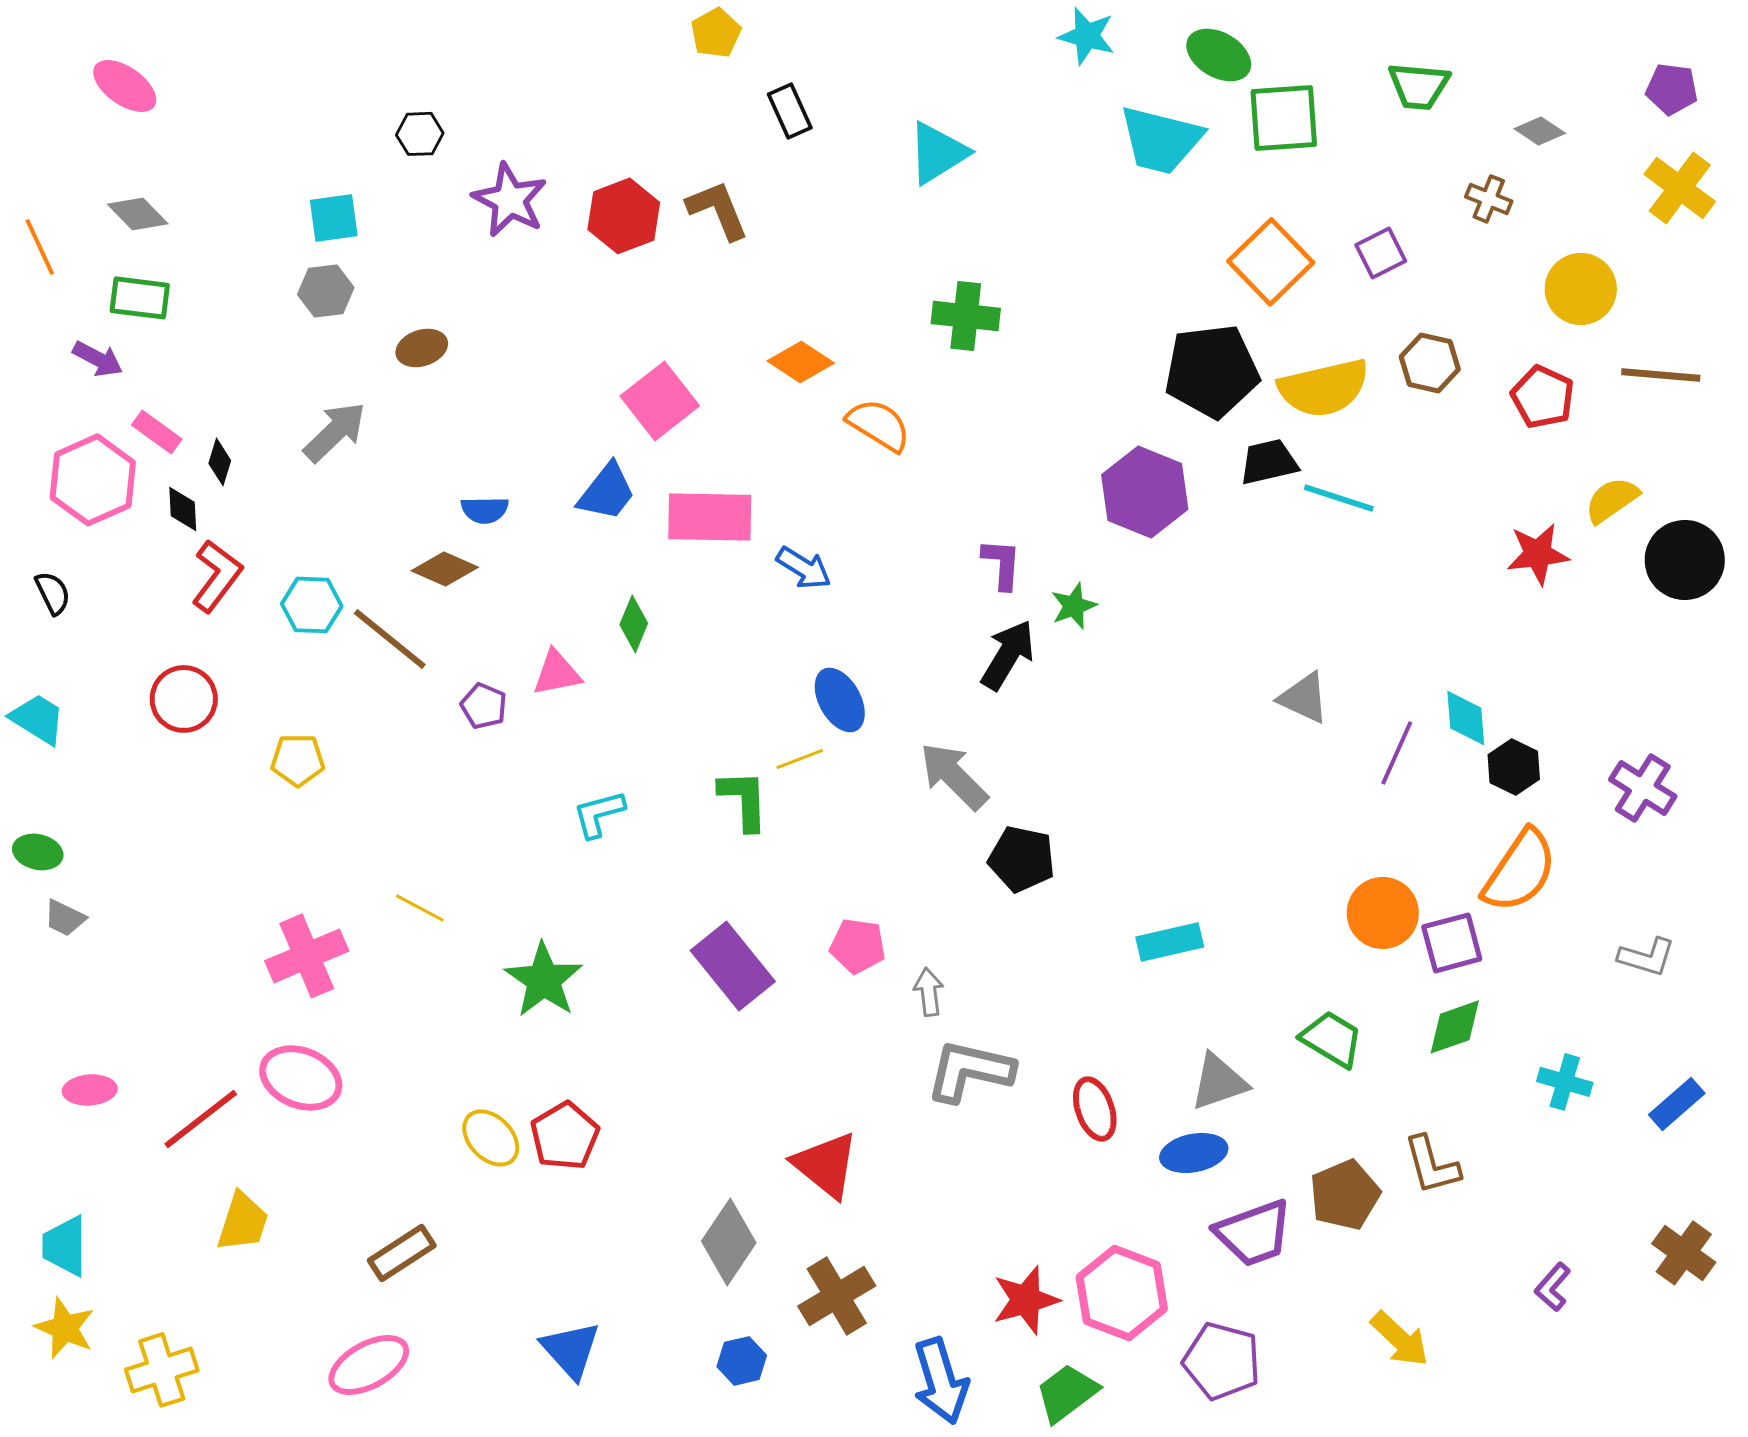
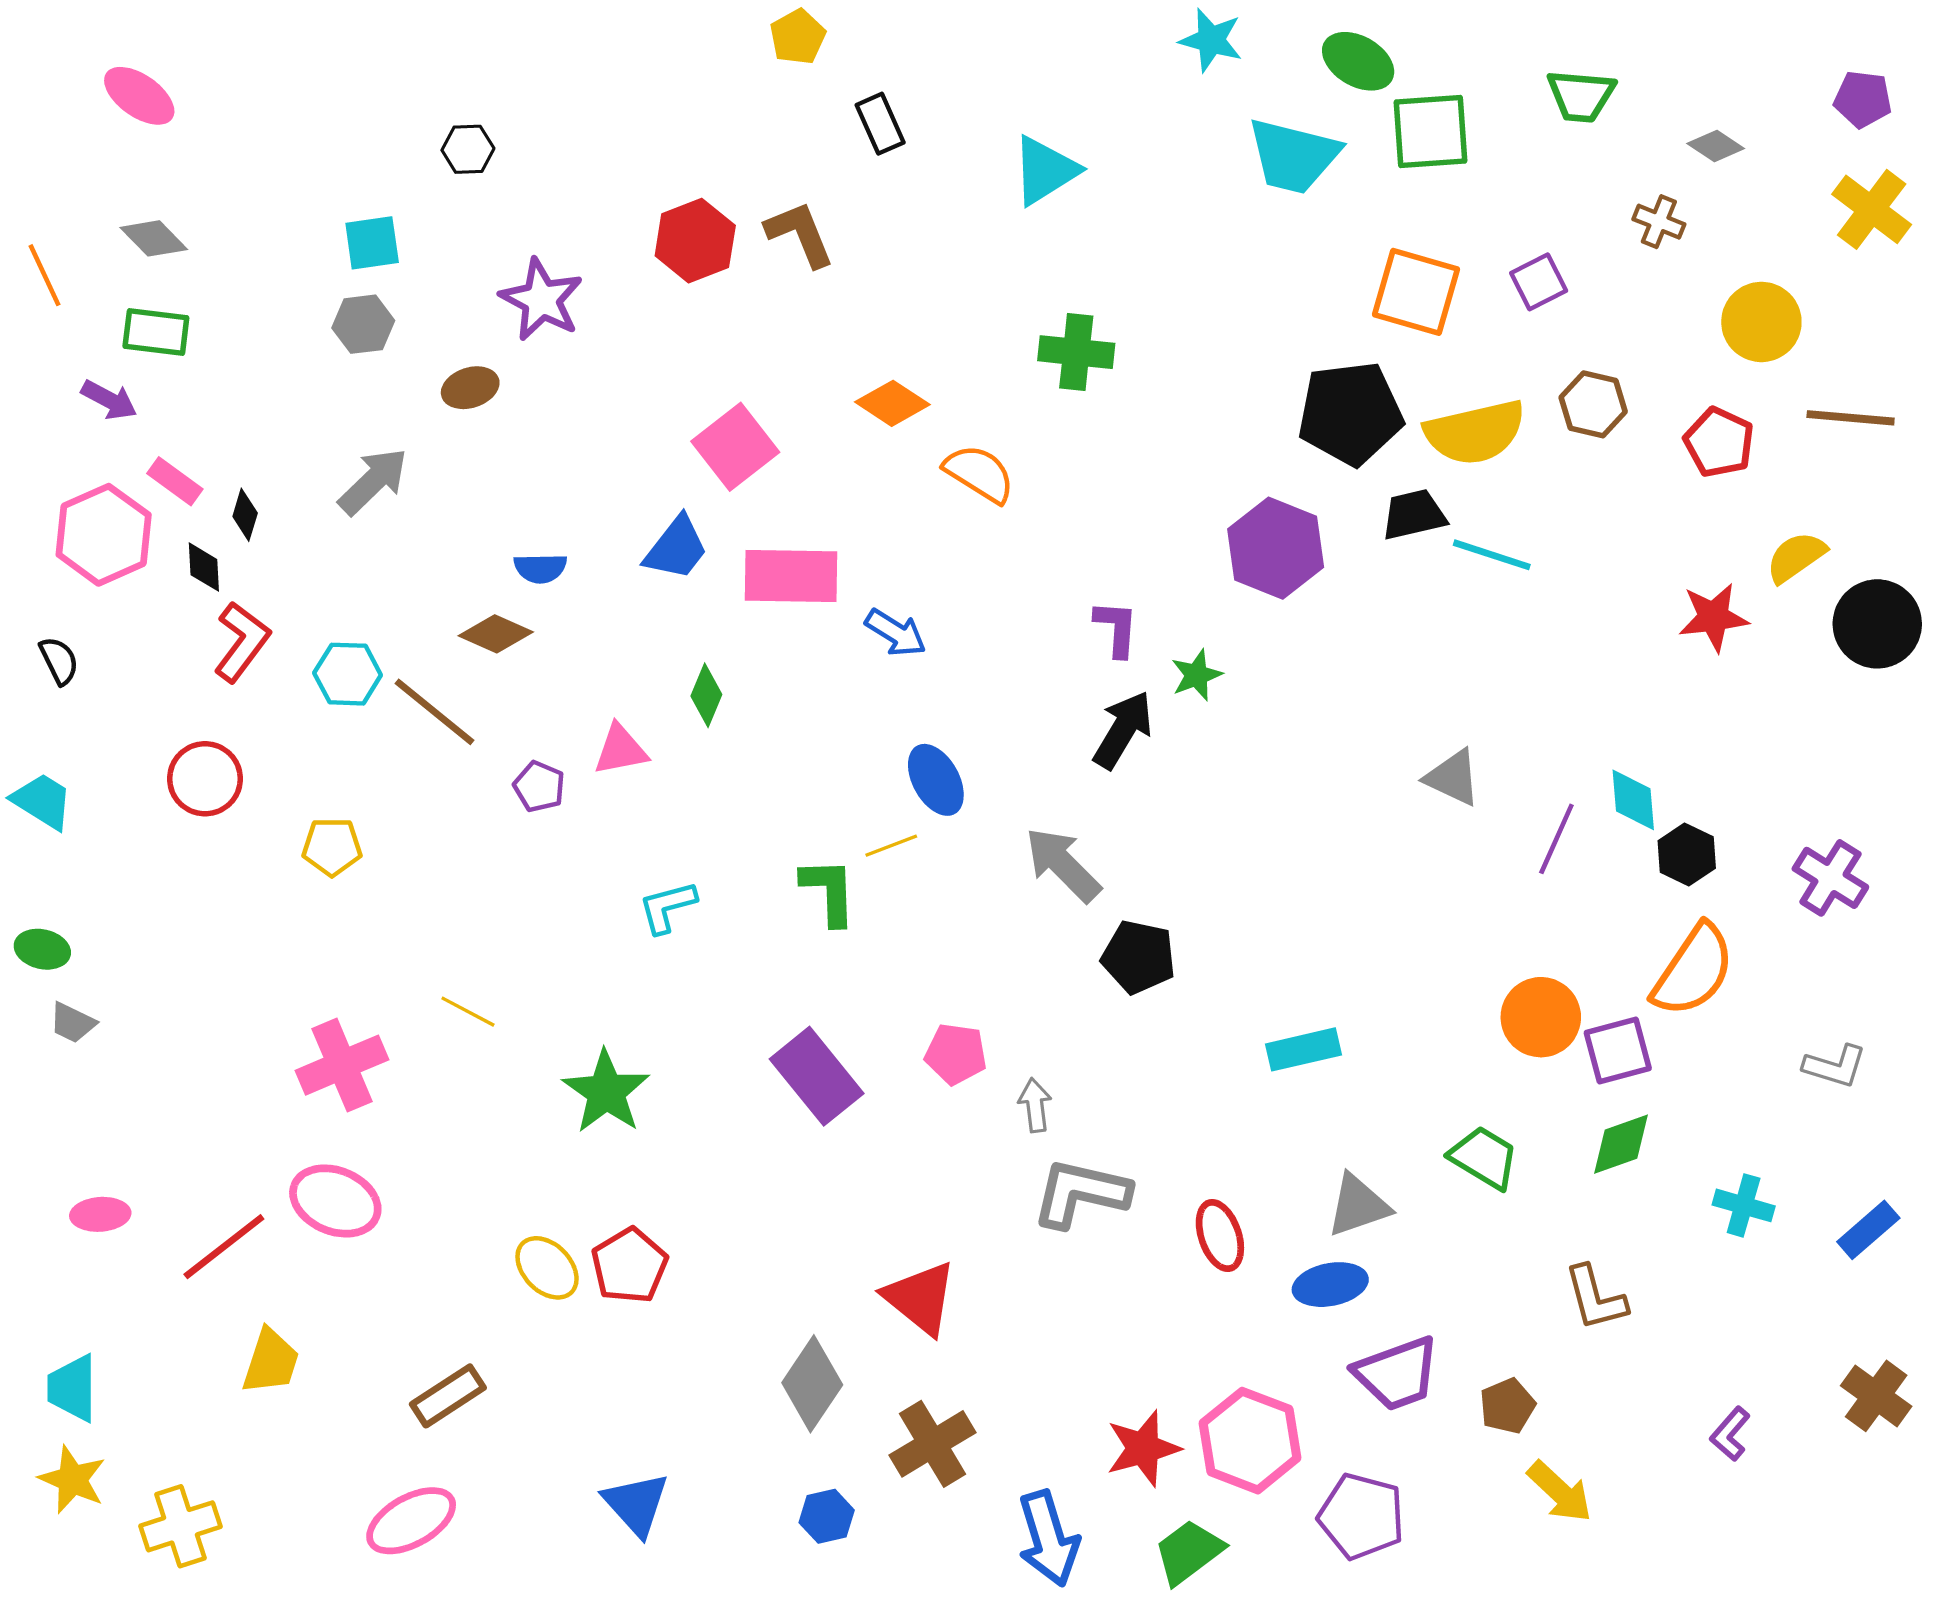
purple star: (510, 200) -> (541, 300), moved
orange square: (1271, 262) -> (1416, 292), turned -30
brown pentagon: (1345, 1195) -> (1507, 1406), moved, size x0.7

